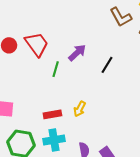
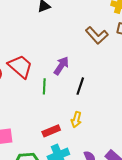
brown L-shape: (121, 17) -> (97, 35), moved
black line: (107, 65) -> (80, 86), moved

